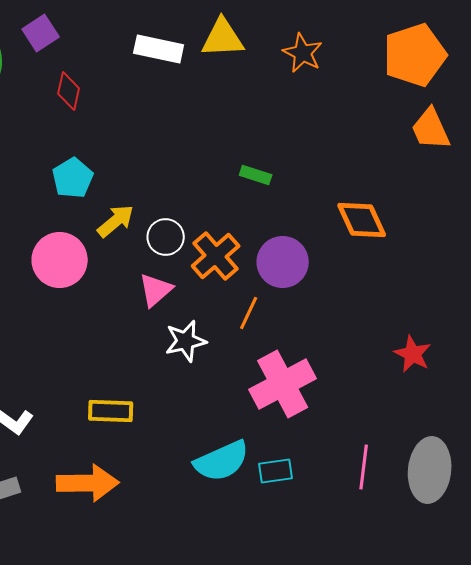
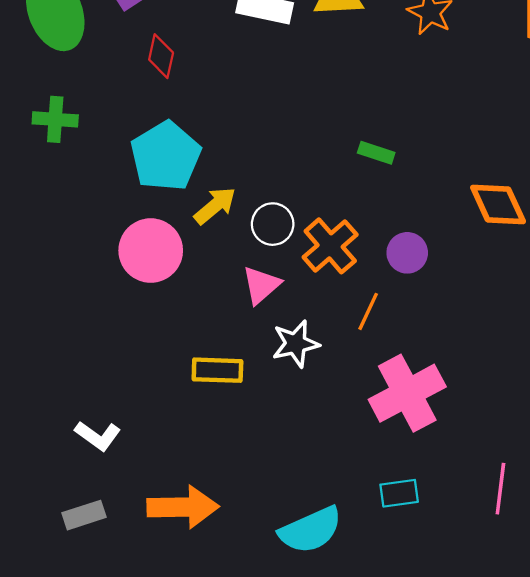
cyan pentagon: (73, 178) -> (166, 156), size x1.5
purple circle: (283, 262) -> (407, 253), size x0.7
yellow rectangle: (111, 411) -> (217, 370), moved
cyan semicircle: (222, 461) -> (311, 530), moved

